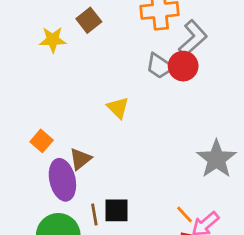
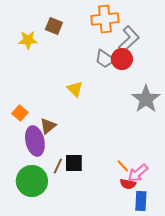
brown square: (89, 20) -> (54, 26), turned -30
gray star: (216, 159) -> (146, 99), moved
brown line: (94, 214) -> (58, 166), turned 35

